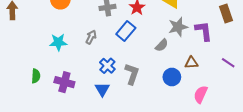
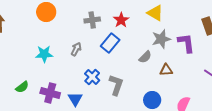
brown triangle: (191, 63) -> (166, 70), moved
green semicircle: (36, 76) -> (22, 87), turned 48
blue circle: (172, 77) -> (152, 100), moved
blue triangle: (102, 89) -> (75, 99), moved

